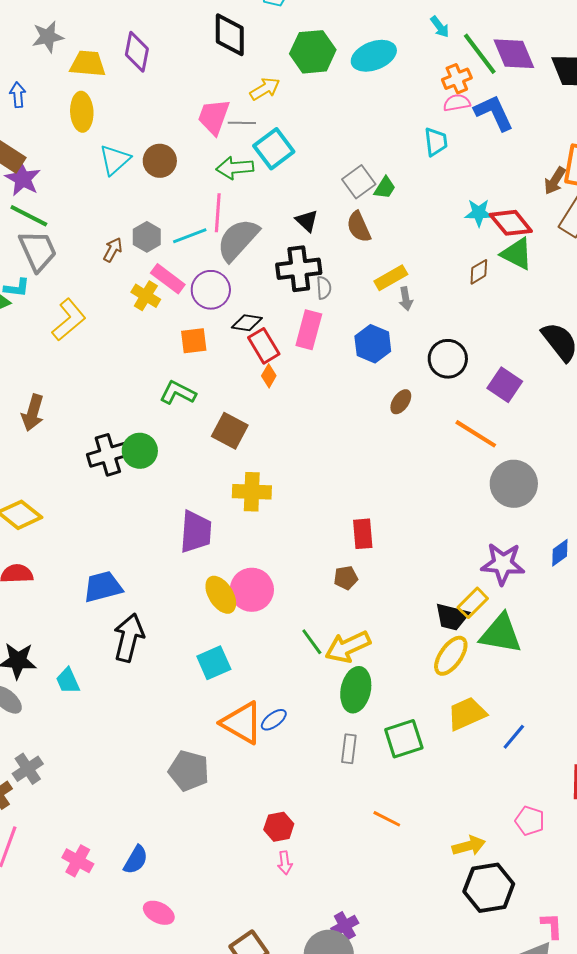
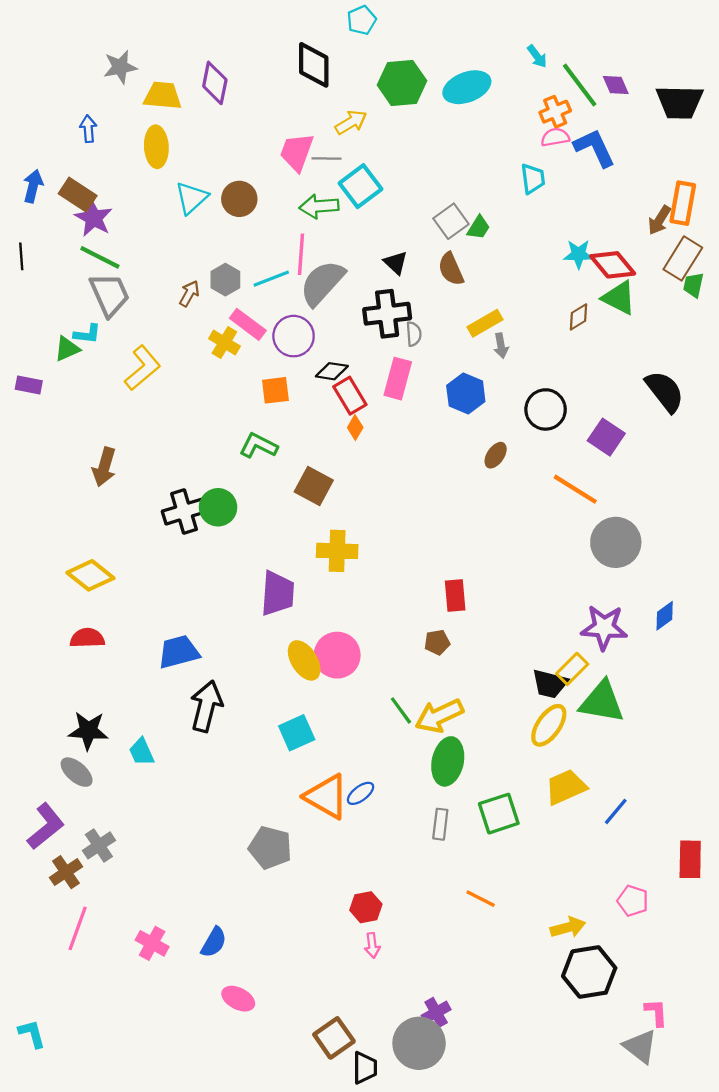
purple diamond: (514, 54) -> (616, 85), size x0.6

